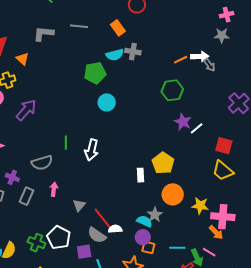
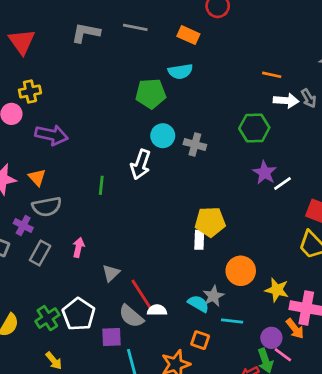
orange rectangle: (118, 28) -> (188, 35), turned -35
gray cross: (133, 52) -> (195, 144), moved
white arrow: (200, 56) -> (286, 101), moved
orange triangle: (22, 59) -> (37, 177), moved
orange line: (181, 60) -> (272, 75), moved, turned 32
purple arrow: (26, 110) -> (52, 135), turned 55
white arrow: (92, 150) -> (141, 164), moved
gray semicircle: (42, 163) -> (47, 207), moved
yellow pentagon: (163, 163) -> (210, 222), moved, turned 30
purple circle: (143, 237) -> (271, 338), moved
green cross: (36, 243) -> (47, 318), turned 30
cyan line: (177, 248) -> (232, 321), moved

